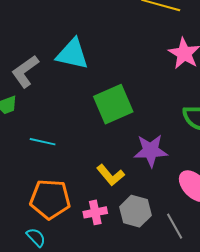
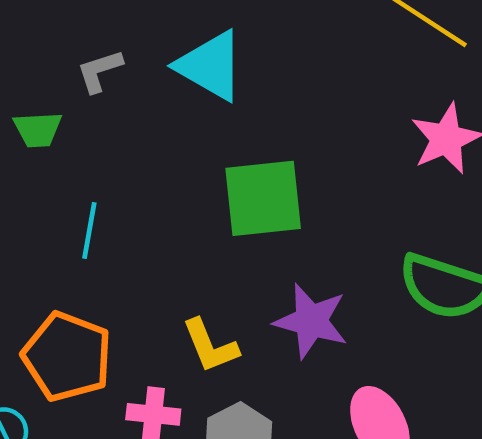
gray L-shape: (25, 71) -> (100, 71), size x0.7
cyan line: (43, 142) -> (89, 230), turned 70

